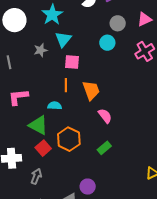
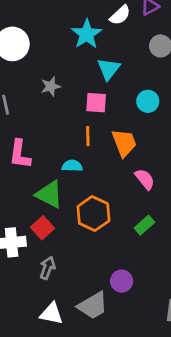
cyan star: (52, 15) -> (87, 34), moved
cyan triangle: (63, 39) -> (109, 69), moved
cyan circle: (107, 43) -> (148, 101), moved
pink L-shape: (18, 97) -> (20, 154), turned -75
red square: (43, 148) -> (42, 228), moved

